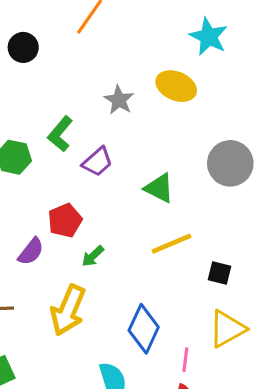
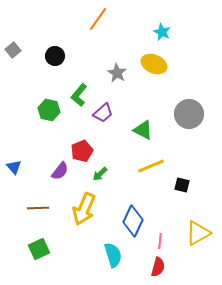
cyan star: (209, 37) -> (162, 32), moved, size x0.7
black circle: (23, 47) -> (55, 56), moved
yellow triangle: (227, 329) -> (198, 233), moved

